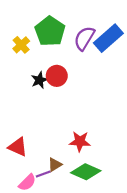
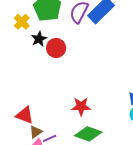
black star: (39, 80) -> (39, 39), moved
brown triangle: (55, 165) -> (36, 132), moved

